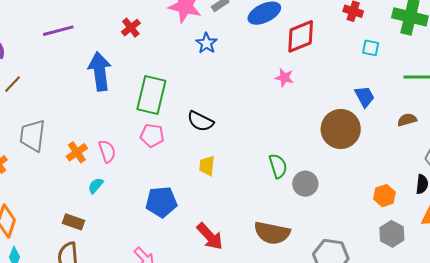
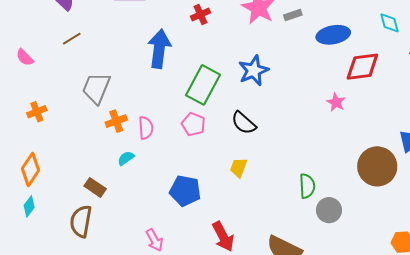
blue star: (206, 43) -> (254, 71), moved, size x1.4
gray trapezoid: (32, 135) -> (96, 88), moved

